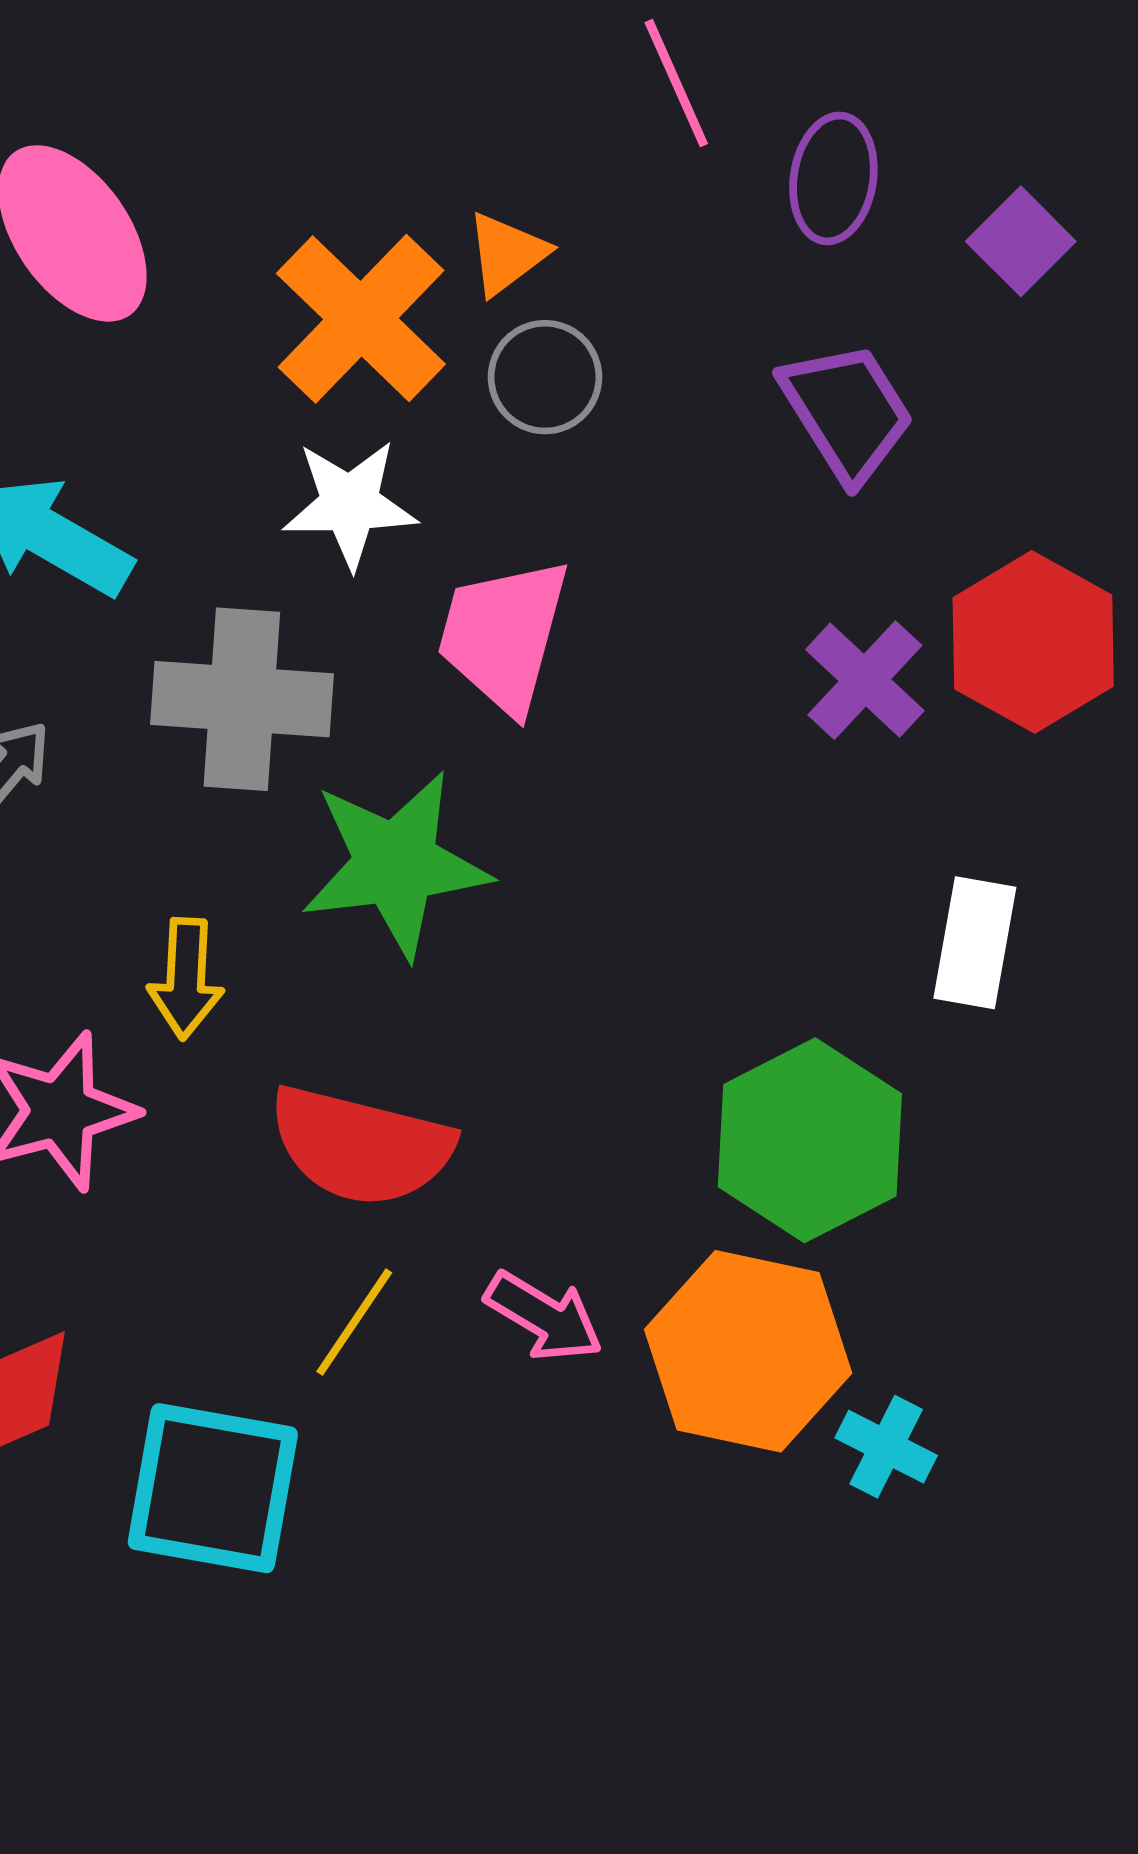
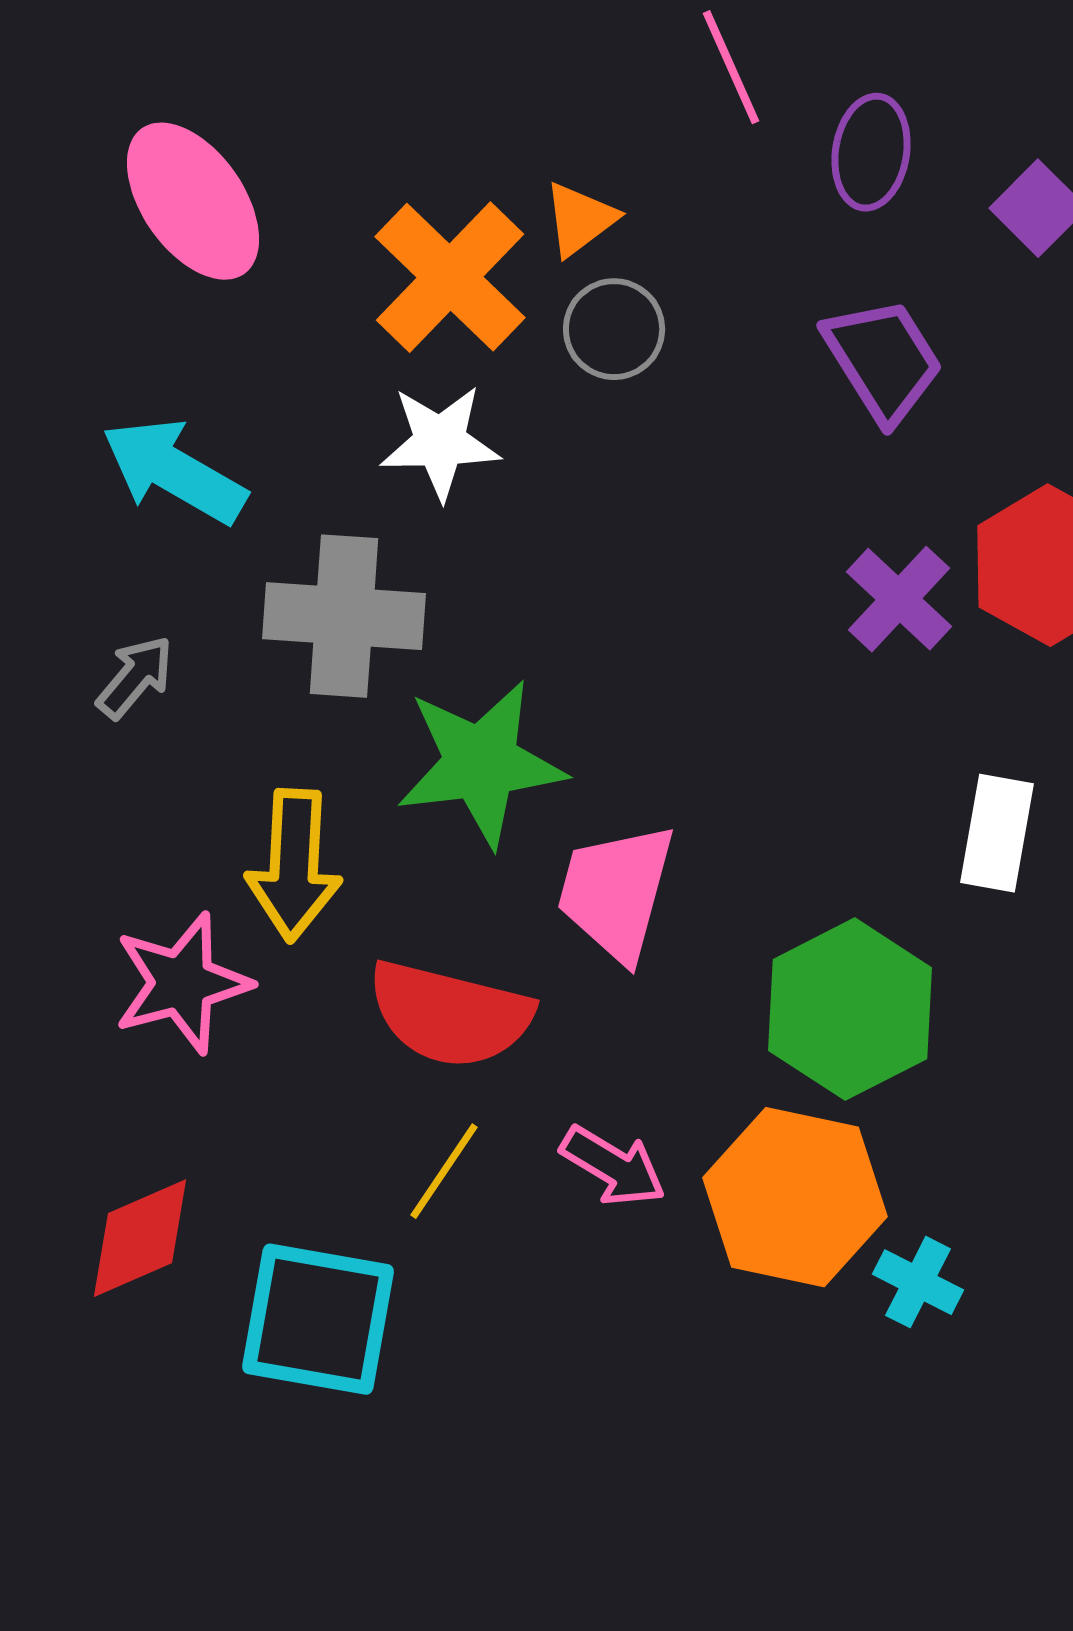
pink trapezoid: (503, 635) -> (616, 892), moved
yellow arrow: (186, 979) -> (294, 865), size x1.4

